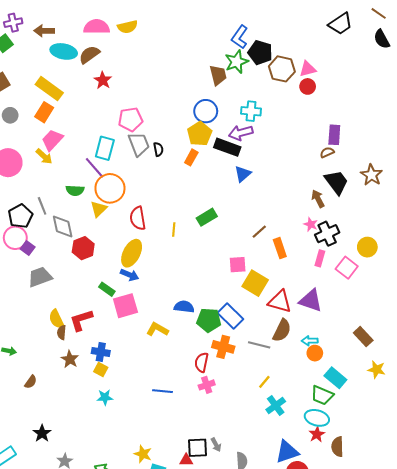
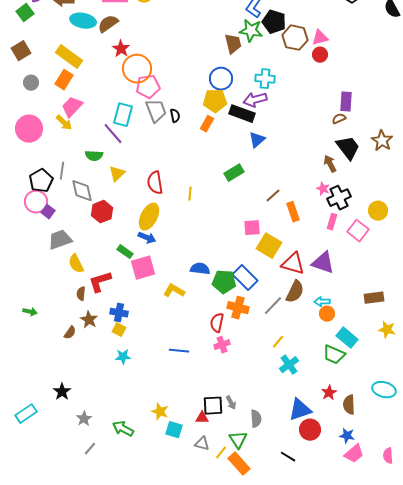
green star: (237, 62) -> (251, 31), turned 30
yellow pentagon: (200, 134) -> (215, 101), turned 30
orange circle: (110, 188) -> (137, 69), moved
gray line: (42, 206) -> (62, 171), turned 30
green rectangle: (207, 217) -> (234, 173), moved
yellow semicircle: (56, 319) -> (76, 264), moved
brown rectangle: (363, 337) -> (374, 298), turned -54
gray line: (259, 345) -> (273, 306), turned -60
brown semicircle: (31, 382) -> (70, 333), moved
cyan ellipse: (317, 418) -> (384, 390), moved

